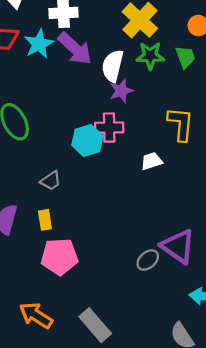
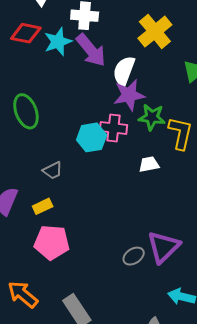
green star: (150, 56) -> (152, 117), moved
purple star: (121, 91) -> (129, 95), size x1.4
yellow rectangle: (45, 220) -> (43, 206), turned 66
purple triangle: (178, 246) -> (163, 247), turned 33

